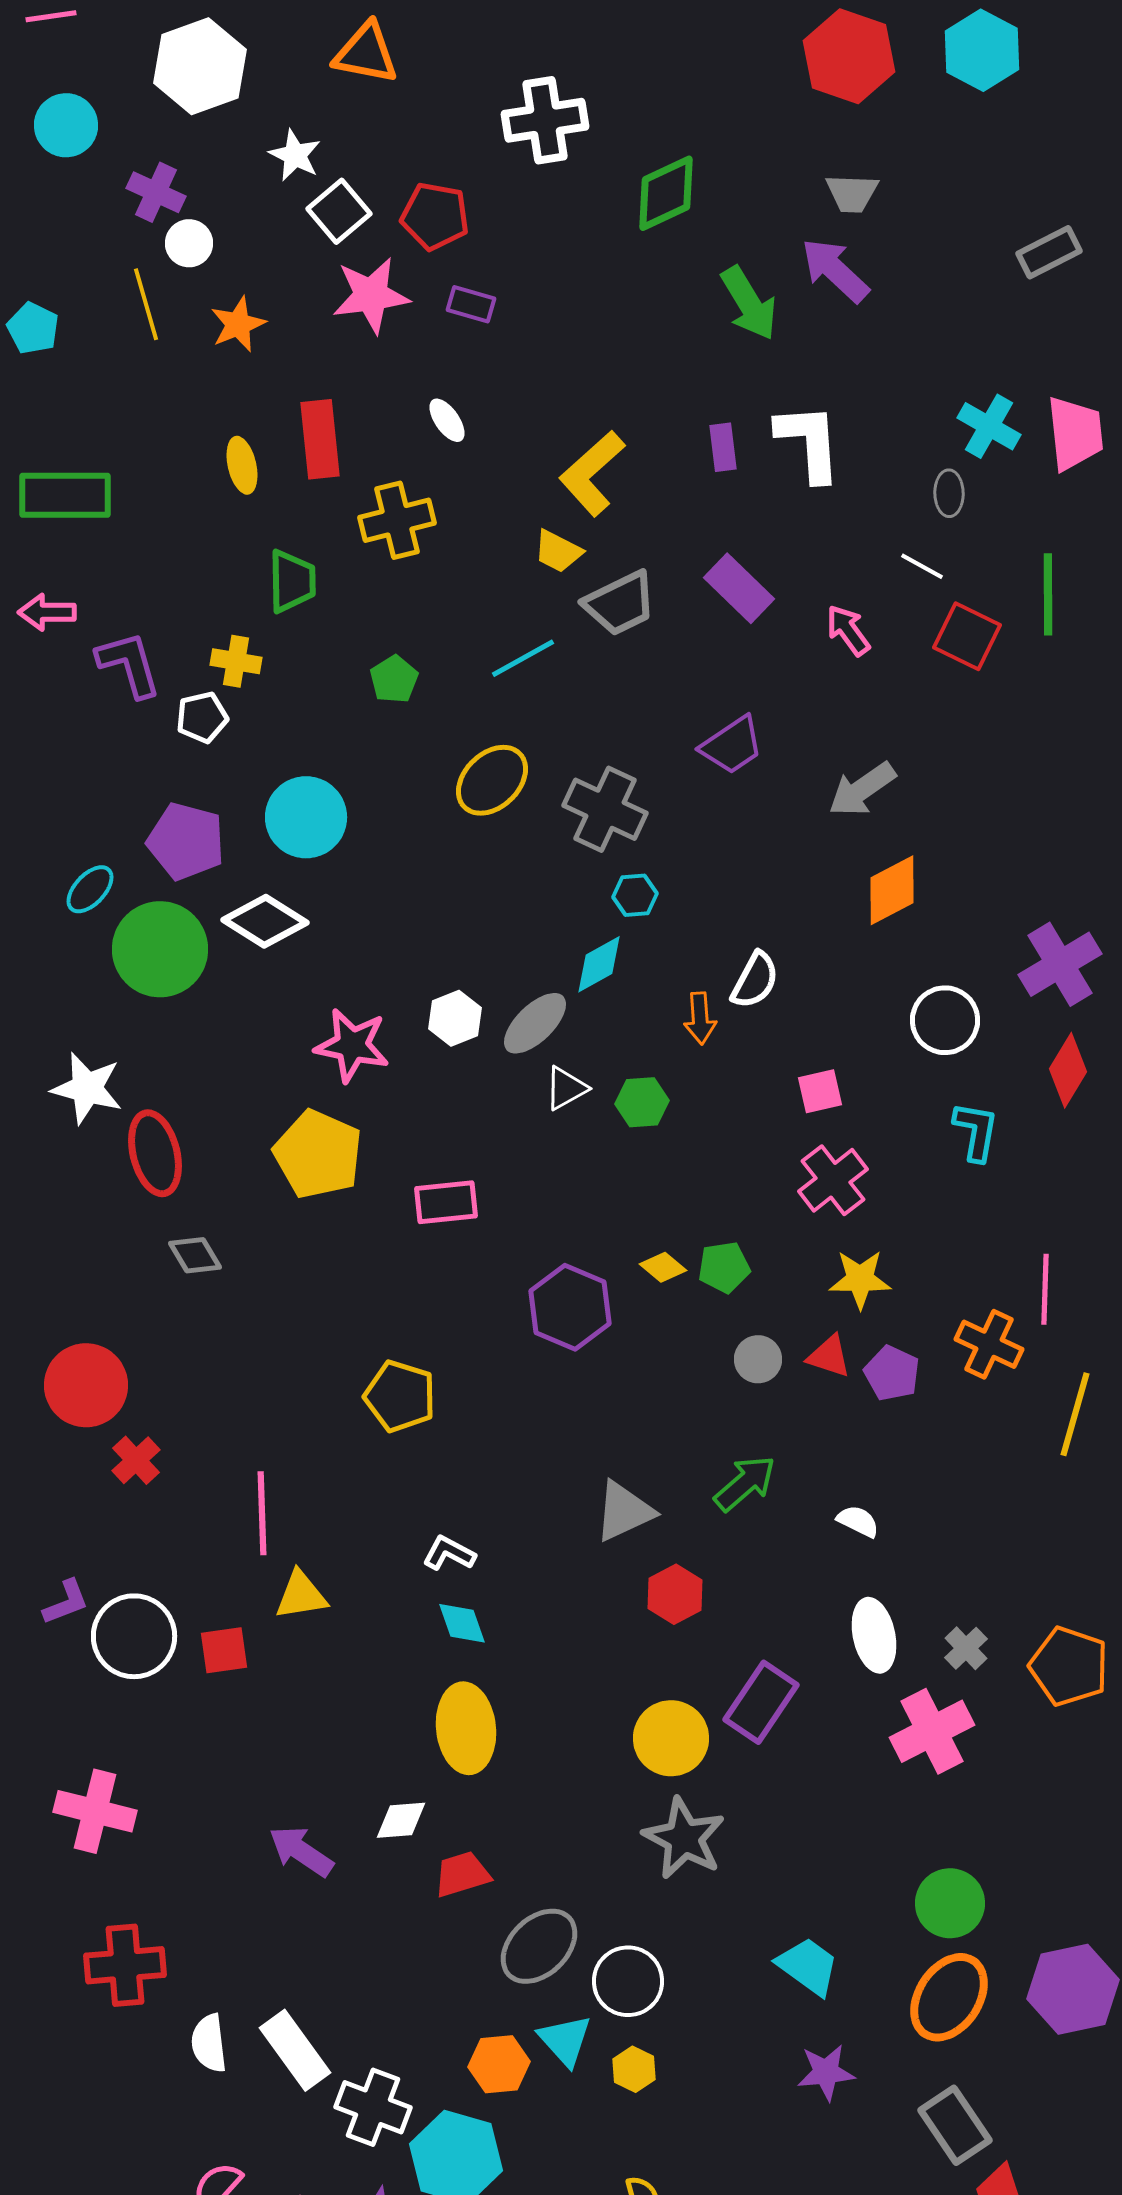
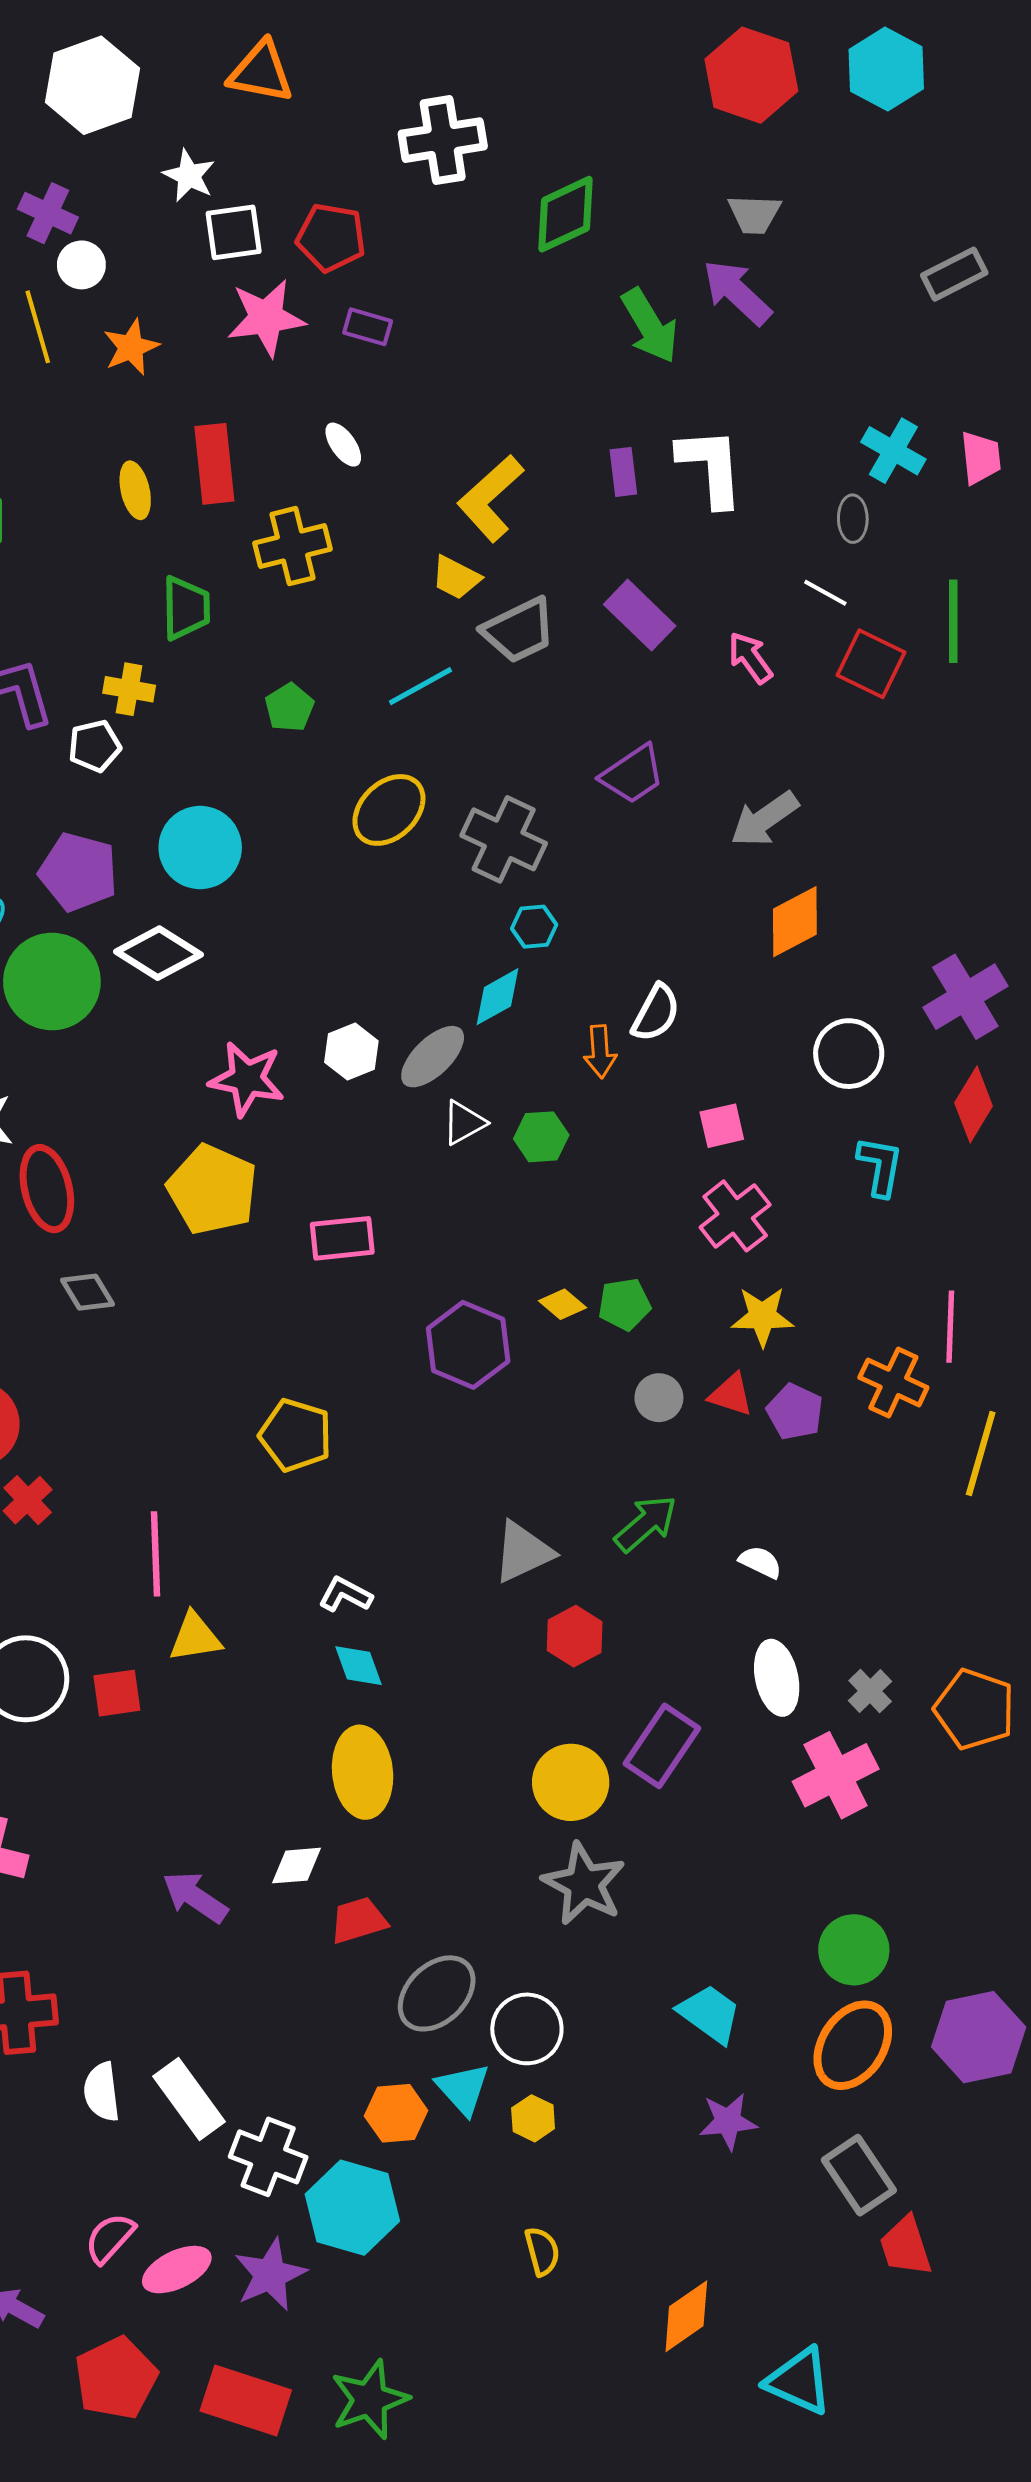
white square: (339, 211) -> (234, 232), turned 32
pink trapezoid: (1075, 433) -> (981, 458), size x0.7

